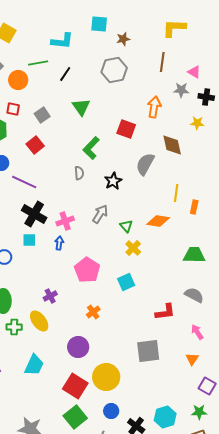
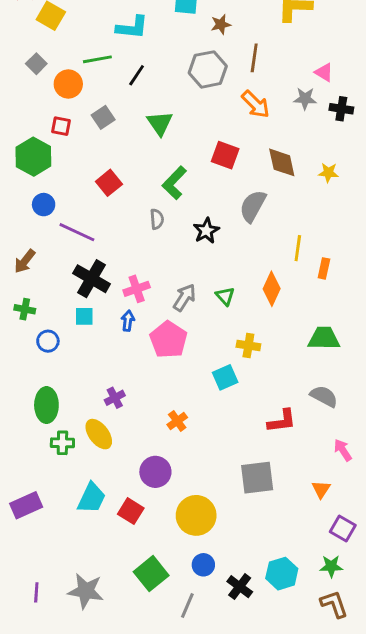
brown line: (162, 62) -> (254, 58), moved
orange arrow: (154, 107) -> (256, 104), moved, turned 125
gray square: (42, 115) -> (103, 117), moved
yellow star: (197, 123) -> (328, 173), moved
red square: (35, 145) -> (109, 183), moved
brown diamond: (172, 145) -> (282, 162), moved
gray arrow: (100, 214) -> (184, 298), moved
orange diamond: (158, 221) -> (272, 289), turned -75
yellow cross: (133, 248) -> (248, 345), moved, turned -35
pink pentagon: (87, 270) -> (169, 340), moved
pink arrow: (197, 332) -> (343, 450), moved
red square: (75, 386) -> (131, 511), moved, size x0.7

